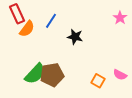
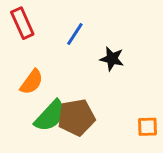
orange semicircle: (27, 29) -> (32, 82), moved
orange square: (98, 81) -> (147, 127), turned -32

